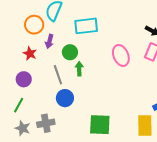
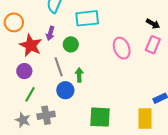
orange circle: (34, 25) -> (14, 22), moved
red star: (30, 54) -> (31, 45), size x1.6
green arrow: (79, 69) -> (79, 75), moved
green line: (19, 105) -> (30, 94), moved

